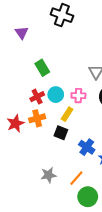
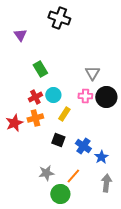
pink cross: (78, 96) -> (85, 96), moved
black square: (61, 133) -> (58, 140), moved
green circle: (88, 197) -> (60, 194), moved

